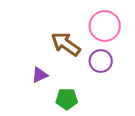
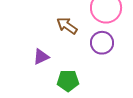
brown arrow: (66, 44) -> (67, 26), size x0.7

